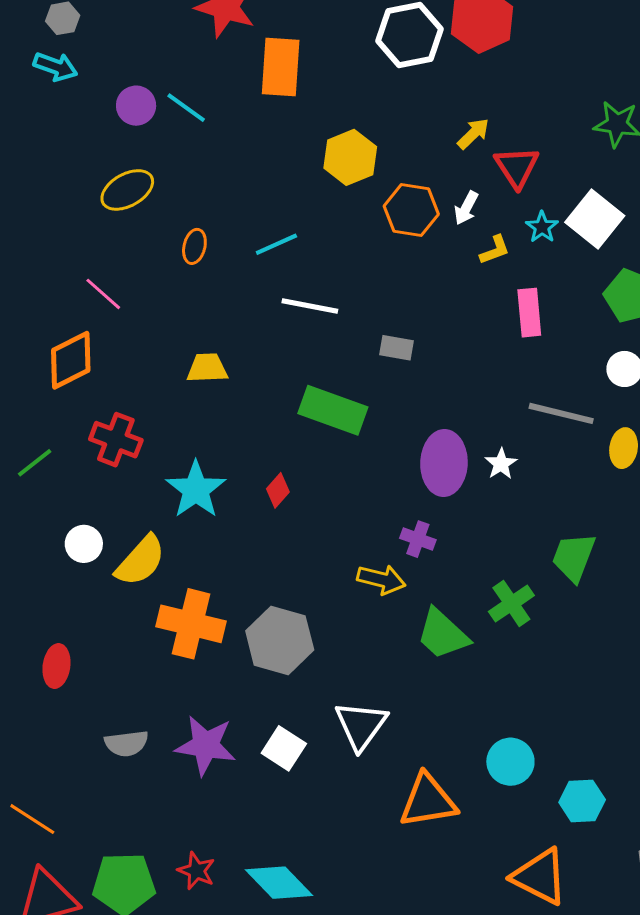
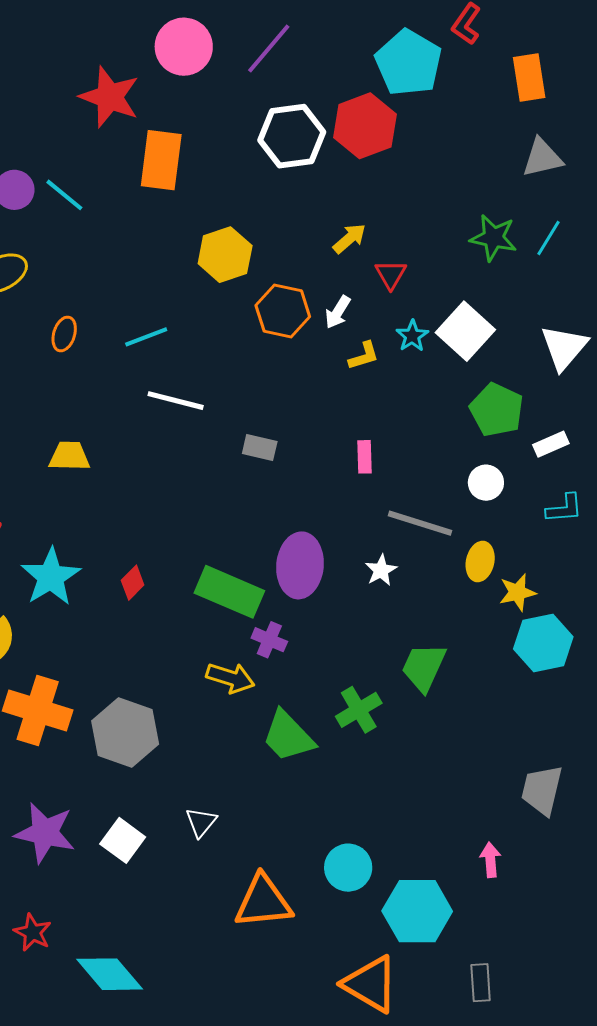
red triangle: (517, 167) -> (391, 274), size x0.7
pink rectangle: (529, 313) -> (364, 457), moved, size x0.7
green rectangle: (333, 410) -> (229, 592), moved
white star: (501, 464) -> (381, 570), moved
white triangle: (361, 725) -> (201, 822), size x0.6
cyan hexagon: (582, 801) -> (417, 911), size x1.5
red star: (196, 871) -> (33, 932), moved

